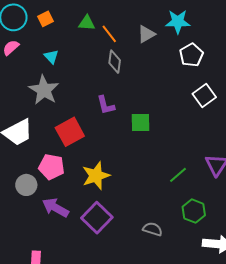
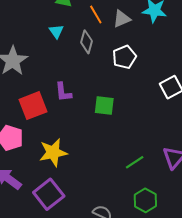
orange line: (109, 34) -> (96, 15), moved
white pentagon: (191, 55) -> (124, 57), moved
cyan triangle: (51, 57) -> (56, 31), moved
purple L-shape: (106, 105) -> (63, 92), moved

